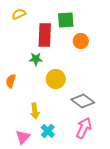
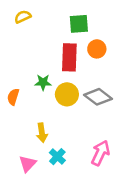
red rectangle: (45, 35) -> (69, 57), moved
green star: (36, 59) -> (43, 82), moved
gray diamond: (83, 101) -> (98, 97), moved

